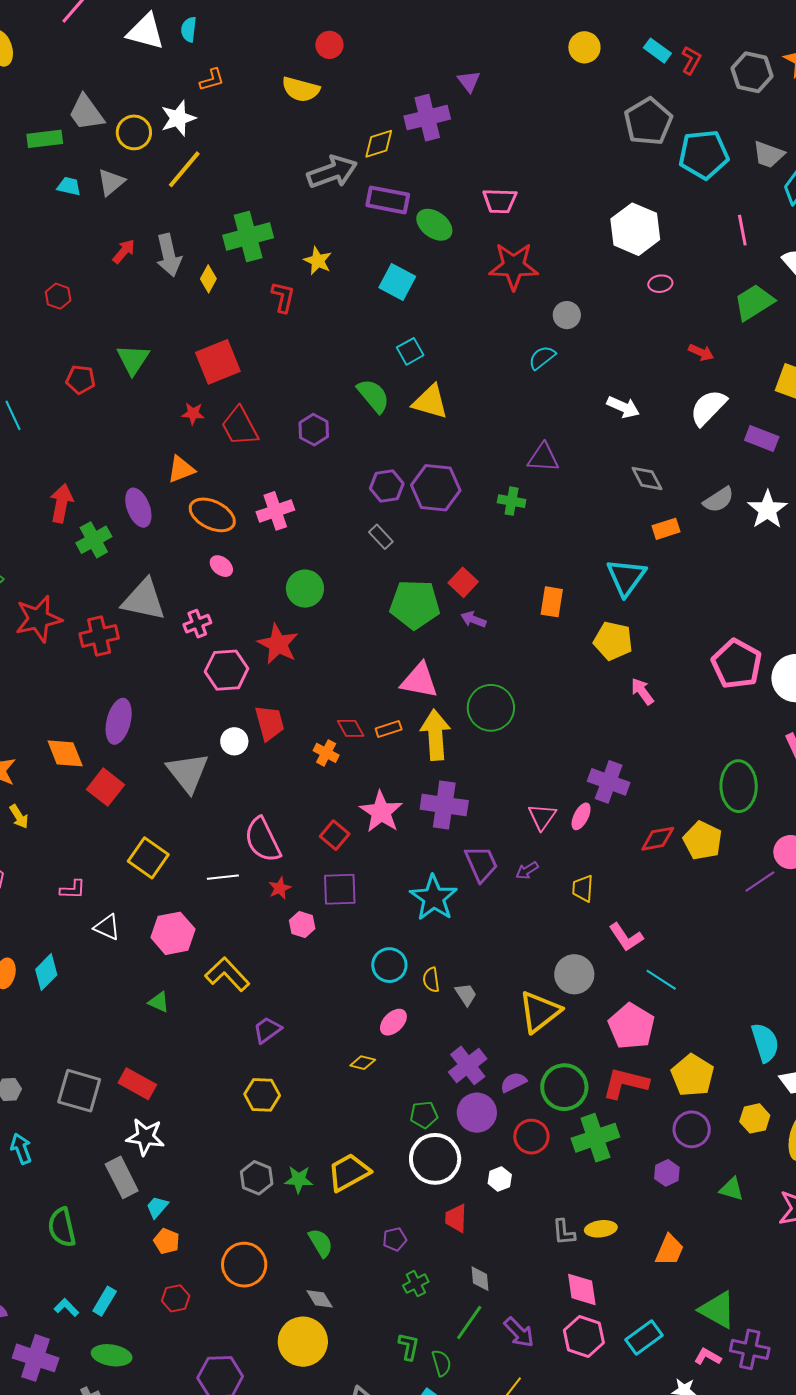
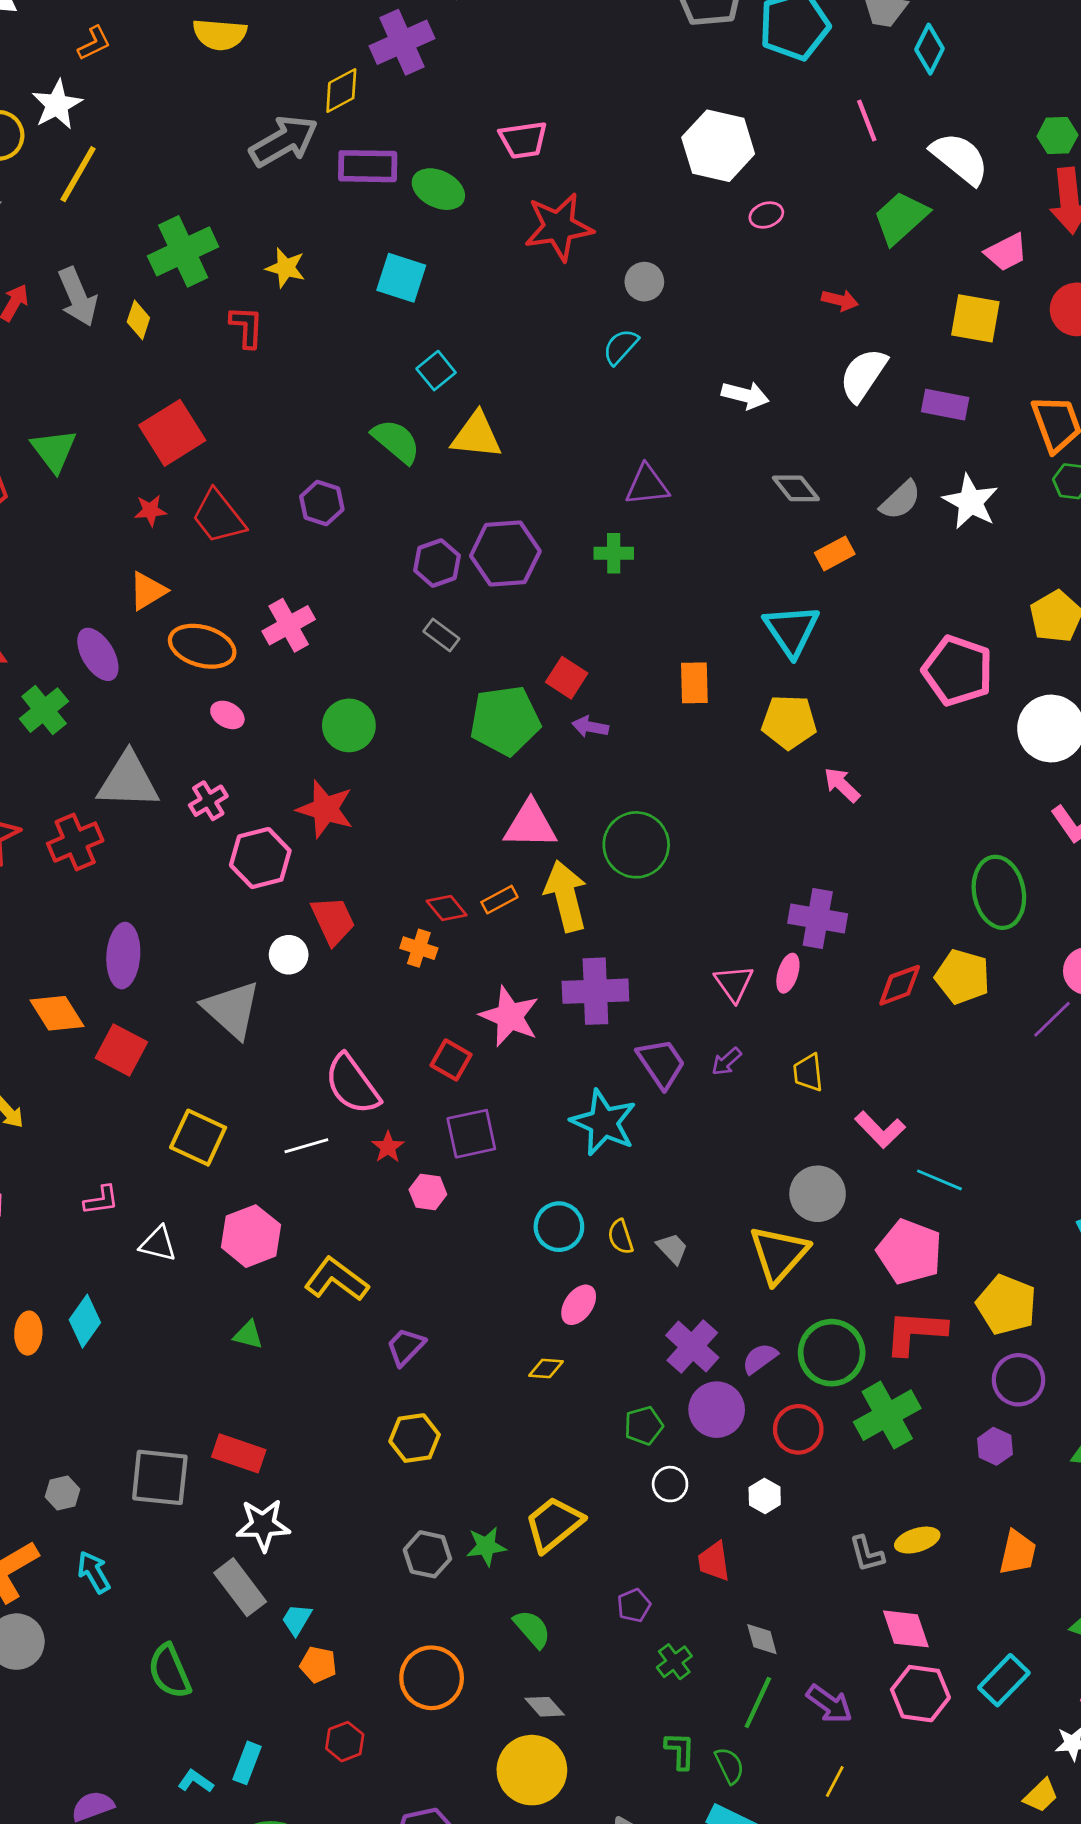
pink pentagon: (737, 664) -> (958, 671), moved
white circle: (435, 1159) -> (670, 1484), size x0.5

